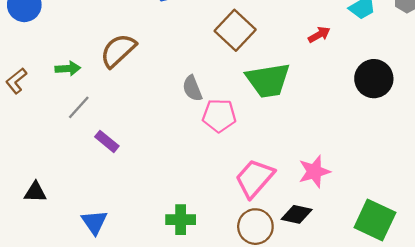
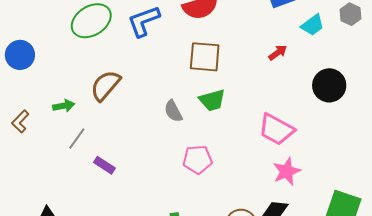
brown square: (235, 30) -> (205, 57), turned -32
green trapezoid: (268, 80) -> (212, 100), moved, size x0.7
pink pentagon: (219, 116) -> (197, 160), moved
pink trapezoid: (255, 178) -> (276, 129), moved, turned -96

